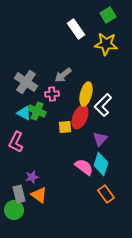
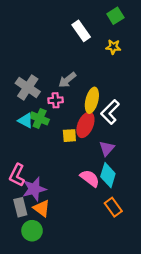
yellow star: (106, 44) -> (113, 47), size x0.6
pink L-shape: (16, 142) -> (17, 175), moved
purple star: (32, 177) -> (34, 189), size x1.6
green circle: (14, 210) -> (32, 231), moved

